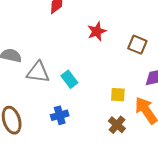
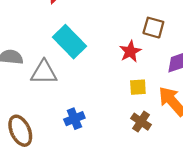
red star: (97, 31) -> (130, 51), moved
cyan rectangle: (69, 79) -> (69, 42), moved, size x1.6

